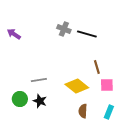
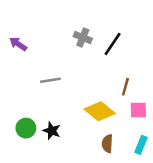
black line: (87, 34) -> (113, 44), turned -72
brown line: (97, 67) -> (125, 87), turned 32
gray line: (39, 80) -> (50, 80), moved

